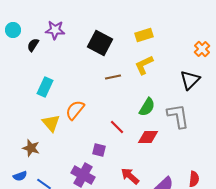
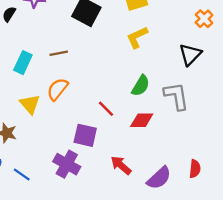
brown line: (113, 77) -> (59, 53), moved
purple square: (99, 150) -> (85, 135), size x1.5

